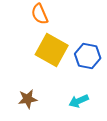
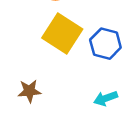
cyan arrow: (79, 101) -> (106, 98), moved

